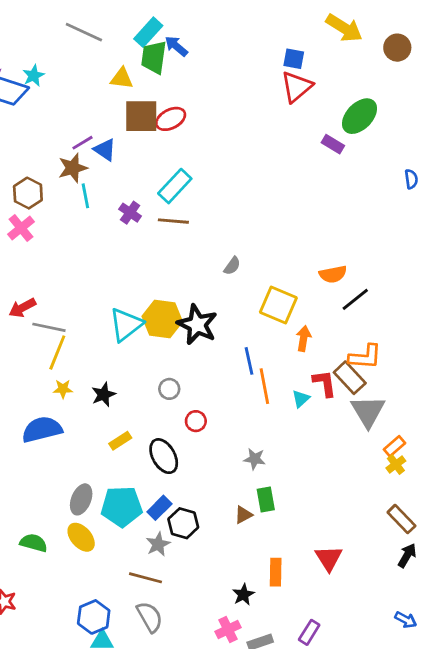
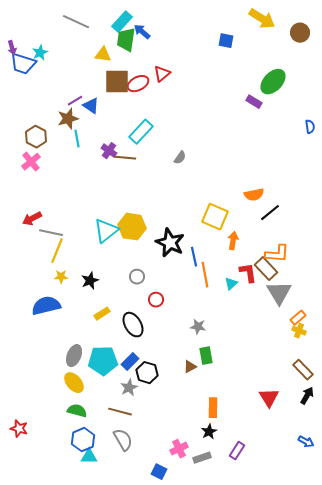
red triangle: (297, 87) -> (162, 74), moved, size x0.7
brown line: (173, 221) -> (125, 158), moved
gray semicircle: (232, 266) -> (180, 158), moved
black star: (197, 325) -> (170, 243), moved
yellow cross: (396, 464) -> (299, 331), turned -32
green semicircle: (34, 543) -> (77, 411), moved
red triangle: (329, 558) -> (269, 398), moved
black star: (243, 595) -> (209, 432), moved

